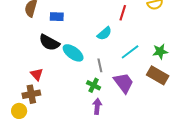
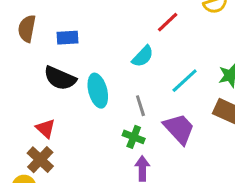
red line: (123, 13) -> (168, 22), turned 35
cyan ellipse: (73, 53) -> (98, 91), turned 45
brown cross: (31, 94) -> (40, 160), turned -30

